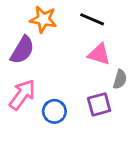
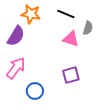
gray semicircle: (120, 79) -> (88, 28), moved
blue circle: (54, 111) -> (35, 91), moved

